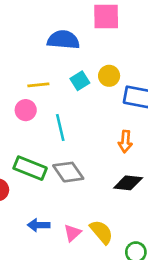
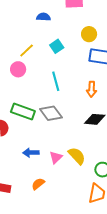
blue semicircle: (63, 40) -> (43, 17), size x0.6
yellow circle: (109, 76) -> (89, 34), moved
yellow line: (38, 85) -> (27, 51), turned -35
cyan line: (60, 128) -> (56, 81), moved

